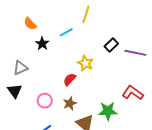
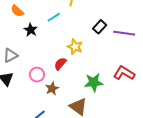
pink circle: (45, 101) -> (37, 75), moved
brown star: (70, 103) -> (52, 88), moved
green star: (108, 111) -> (94, 82), moved

